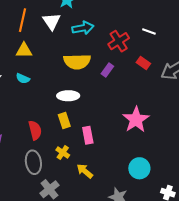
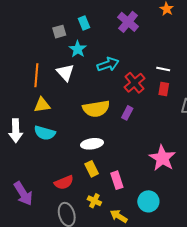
cyan arrow: (83, 28) -> (108, 64), moved
red rectangle: (143, 63) -> (164, 89), moved, turned 72
cyan semicircle: (23, 79) -> (45, 133), size x1.5
red semicircle: (35, 130) -> (64, 182), turned 90
cyan circle: (139, 168) -> (148, 201), moved

